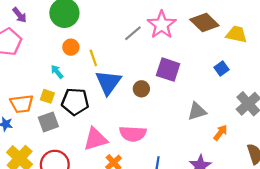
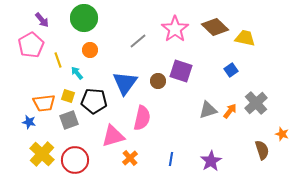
gray line: (133, 33) -> (138, 41), moved
yellow line: (93, 58) -> (58, 60), moved
brown circle: (141, 89) -> (158, 81), moved
orange arrow: (220, 133) -> (230, 111), moved
pink semicircle: (133, 134) -> (142, 118), moved, turned -80

